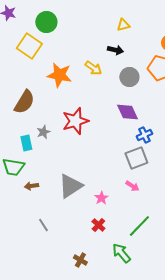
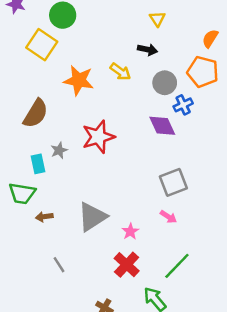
yellow triangle: (123, 25) -> (157, 19), turned -48
blue cross: (144, 135) -> (183, 105), moved
red cross: (98, 225) -> (127, 265), size x1.5

